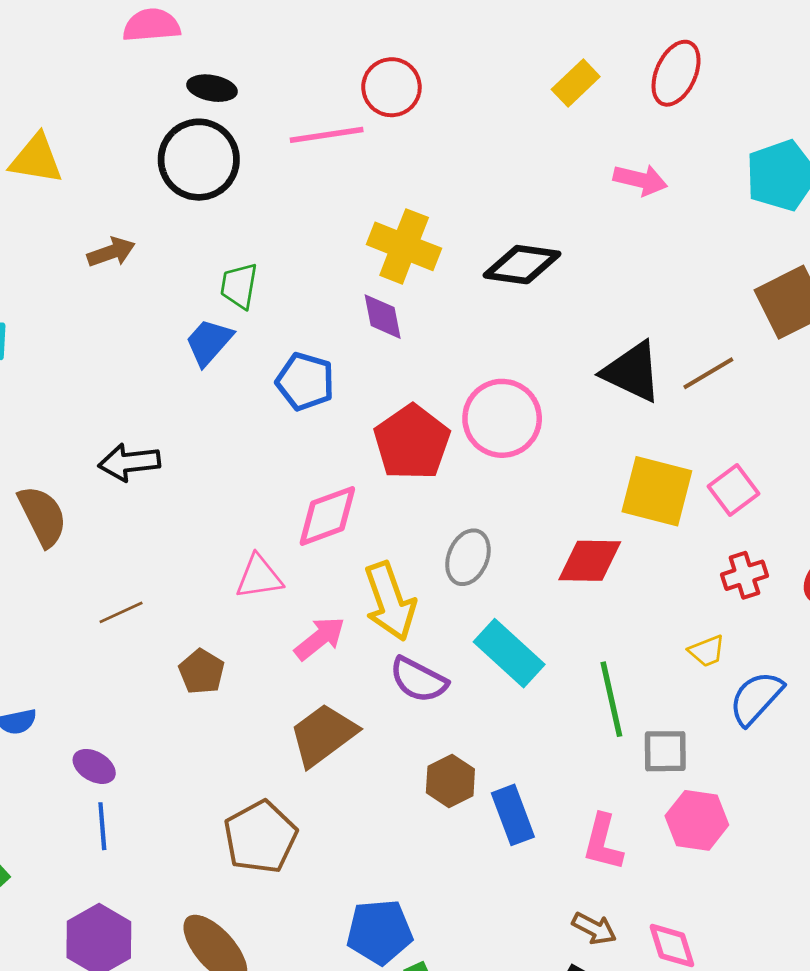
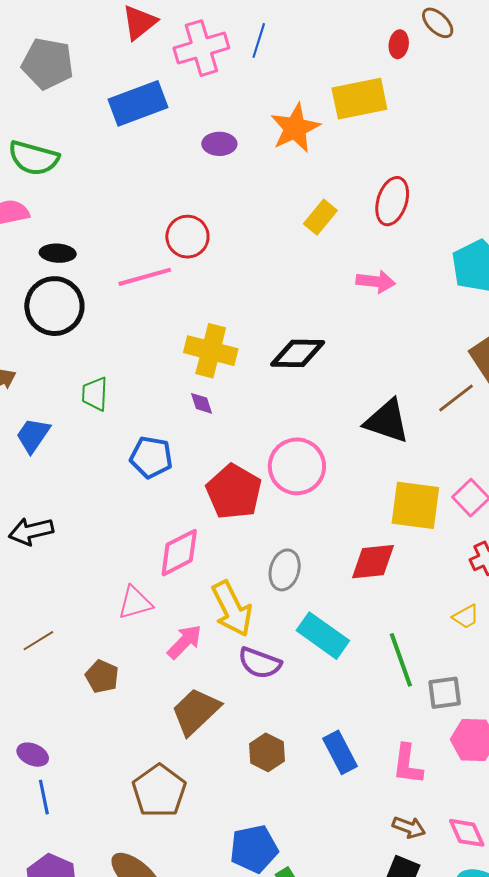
purple diamond: (383, 317) -> (202, 403), size x0.7
blue trapezoid: (209, 342) -> (33, 435), moved
brown line: (708, 373) -> (456, 398), moved
brown hexagon: (450, 781) -> (267, 752), moved

